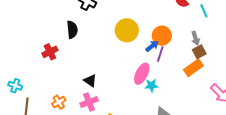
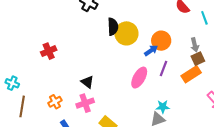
black semicircle: (72, 30) -> (113, 27), moved
purple line: (160, 54) -> (164, 68), moved
cyan star: (151, 85) -> (163, 107), moved

